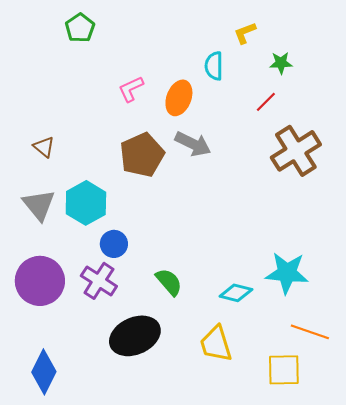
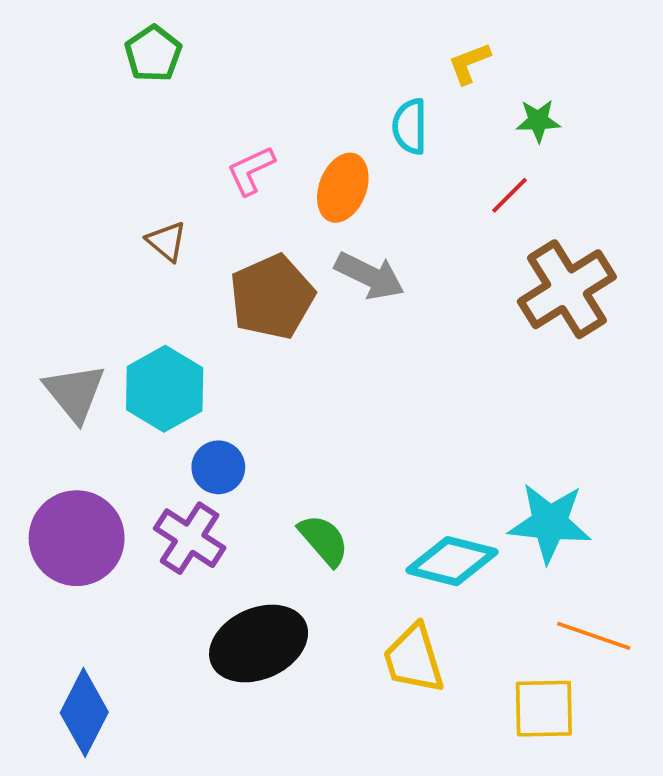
brown triangle: (44, 147) -> (167, 241), moved
cyan diamond: (236, 293) -> (452, 561), size x1.4

